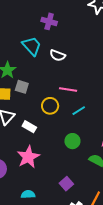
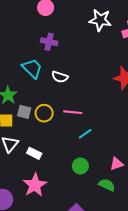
yellow circle: (50, 106) -> (44, 113), moved

